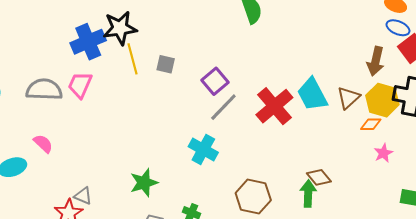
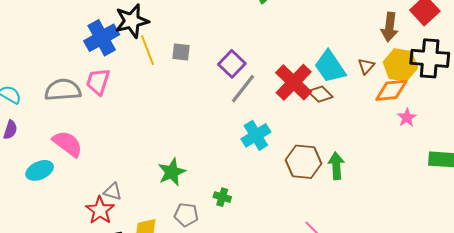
brown triangle: (348, 98) -> (366, 66), size x0.7
orange diamond: (371, 124) -> (391, 90), size x1.6
pink semicircle: (43, 144) -> (67, 144), size x1.5
cyan cross: (203, 150) -> (256, 135), moved, turned 36
brown diamond: (319, 177) -> (320, 94), moved
brown hexagon: (253, 197) -> (304, 162), moved

